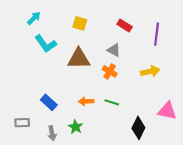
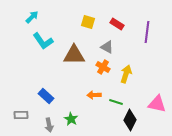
yellow square: (80, 23) -> (88, 22), moved
yellow arrow: (150, 71) -> (126, 74), moved, turned -60
orange arrow: (86, 101) -> (94, 95), moved
green line: (112, 102) -> (116, 102), moved

